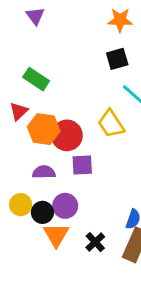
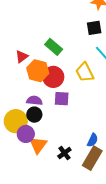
green rectangle: (36, 79) -> (54, 47), moved
yellow circle: (21, 205) -> (16, 121), size x1.5
purple circle: (65, 206) -> (26, 134), moved
black circle: (42, 212) -> (34, 115), moved

